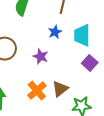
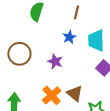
brown triangle: (60, 89) -> (75, 93), turned -42

